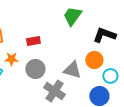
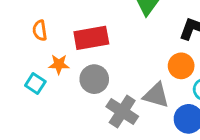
red rectangle: (33, 41) -> (91, 38), size x1.6
gray triangle: (72, 70) -> (156, 95), moved

